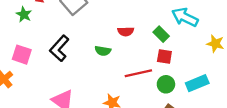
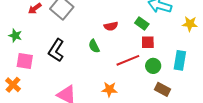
green star: (24, 14) -> (15, 36), moved
green semicircle: (103, 51) -> (94, 46), turned 64
cyan rectangle: (197, 83) -> (180, 60), turned -48

